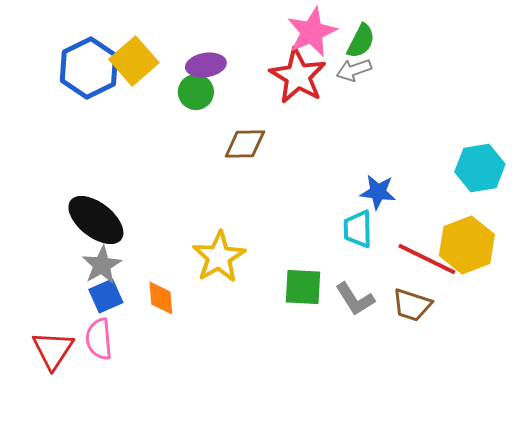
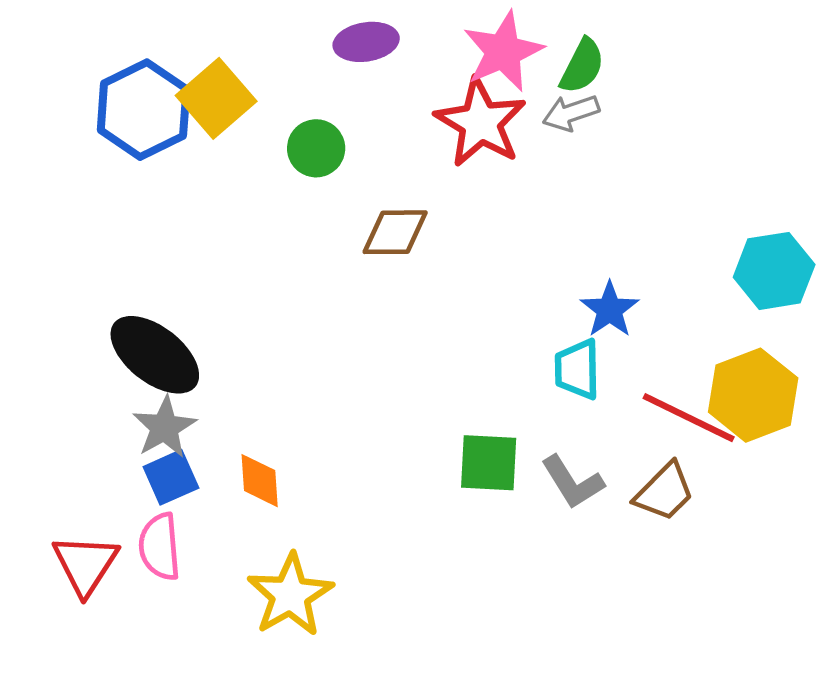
purple ellipse: (206, 65) -> (366, 42), moved
blue star: (378, 192) -> (610, 310), turned 30
yellow star: (219, 257) -> (290, 595), moved
brown trapezoid: (412, 305) -> (664, 492), turned -63

